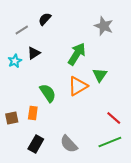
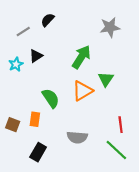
gray star: (104, 26) -> (110, 27), turned -30
brown square: (12, 118) -> (13, 125), turned 32
red line: (114, 118) -> (121, 125), turned 42
green line: (110, 142) -> (116, 150), turned 65
gray semicircle: (69, 144) -> (77, 137), moved, turned -42

